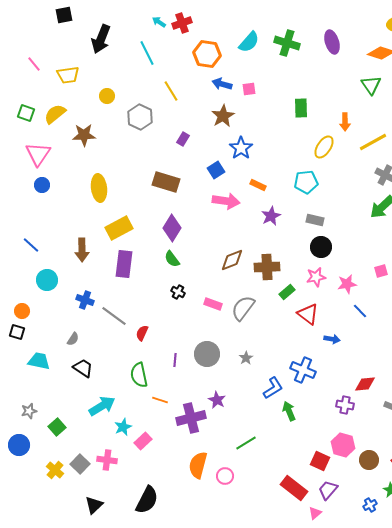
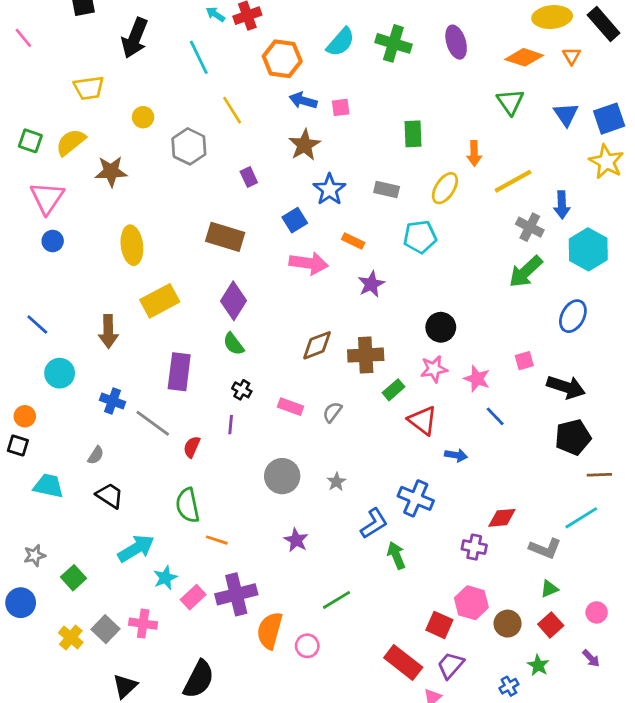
pink line: (34, 64) -> (23, 38), moved
purple rectangle: (183, 139) -> (249, 177), turned -56
gray rectangle: (315, 220) -> (387, 190), moved
purple rectangle: (124, 264) -> (179, 372), moved
pink star: (347, 284) -> (477, 379), turned 30
gray semicircle: (243, 308) -> (332, 412), size x0.6
purple line: (175, 360) -> (231, 425), moved
purple cross: (191, 418) -> (236, 594), moved

